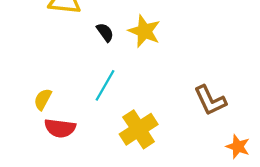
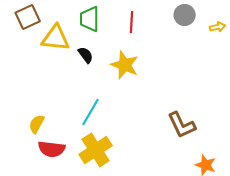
black semicircle: (105, 32) -> (86, 55), moved
yellow cross: (139, 129) -> (96, 150), moved

